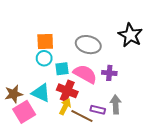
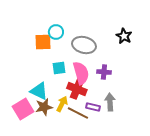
black star: (130, 35) -> (124, 36), size x0.7
cyan circle: (44, 58) -> (56, 32), moved
pink semicircle: (85, 74) -> (81, 73), turned 45
red cross: (67, 91) -> (77, 89), moved
brown star: (14, 94) -> (44, 107), moved

